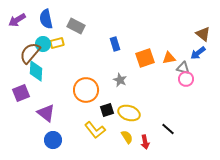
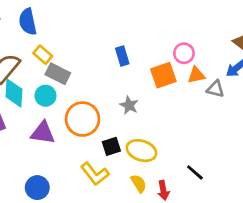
gray rectangle: (76, 26) -> (58, 74), moved
yellow rectangle: (57, 43) -> (43, 55), turned 56
cyan circle: (43, 44) -> (45, 96), moved
pink circle: (186, 79) -> (184, 53), moved
purple triangle: (46, 113) -> (43, 133), moved, turned -30

